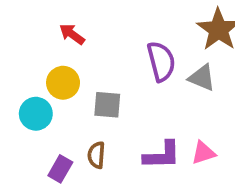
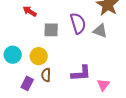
yellow circle: (63, 83) -> (39, 56), moved
gray square: (107, 105) -> (51, 30), moved
pink triangle: (203, 153) -> (103, 85), moved, turned -32

